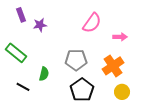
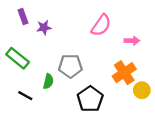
gray pentagon: (76, 60) -> (70, 66), moved
yellow circle: (122, 92) -> (142, 90), moved

